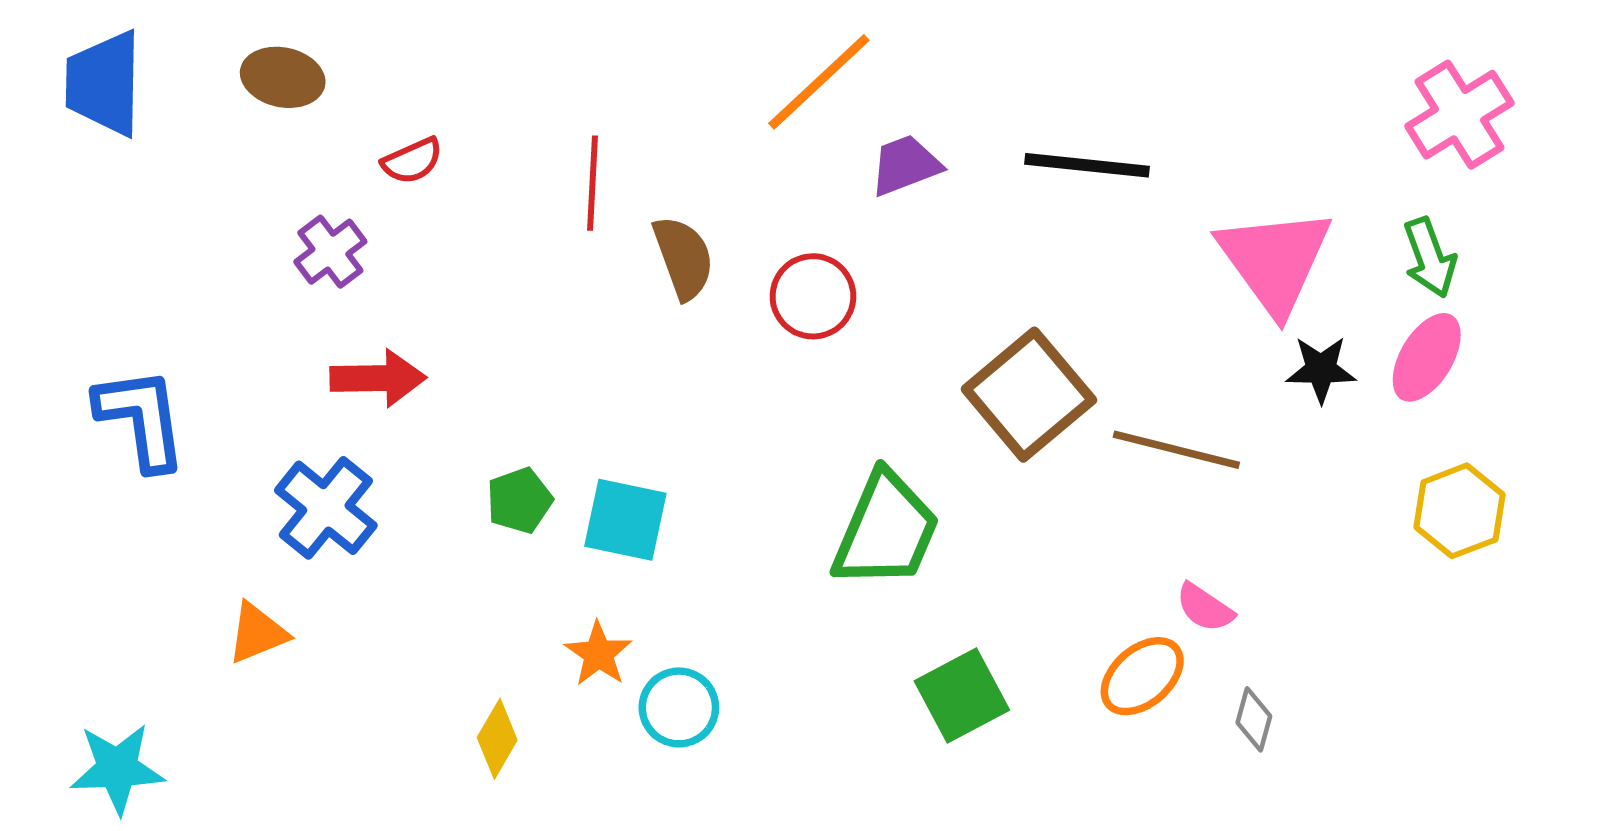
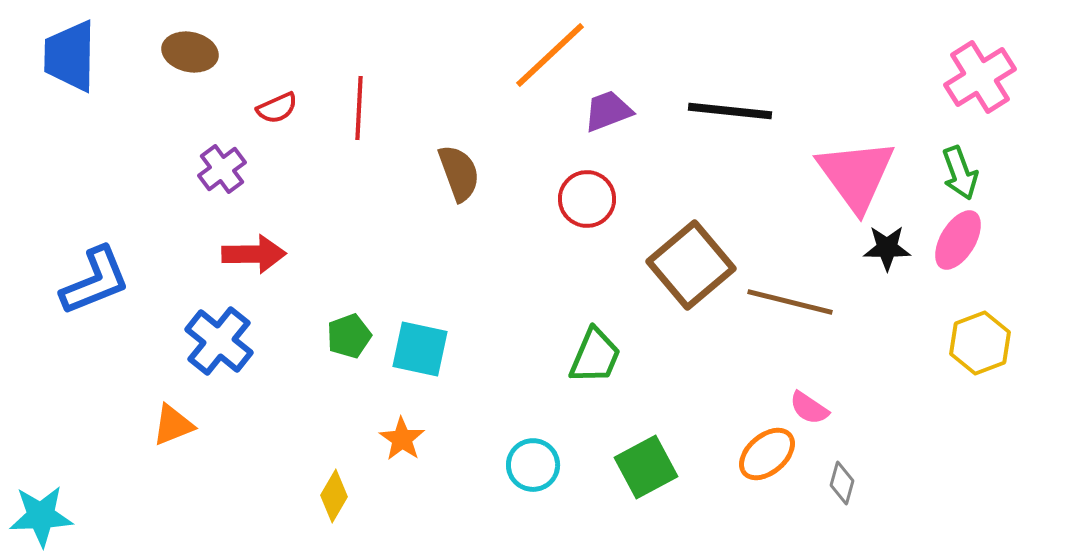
red line: (593, 183) -> (359, 108), moved
red circle: (813, 296) -> (587, 199), moved
blue L-shape: (141, 418) -> (95, 281), turned 76
green trapezoid: (886, 530) -> (595, 356), size x0.7
cyan circle: (679, 707) -> (533, 465), moved
cyan star: (117, 769) -> (41, 516), moved

